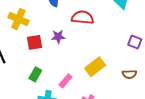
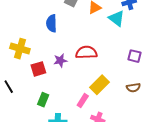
red semicircle: (83, 17) -> (86, 52), moved
pink rectangle: (65, 81) -> (83, 101), moved

